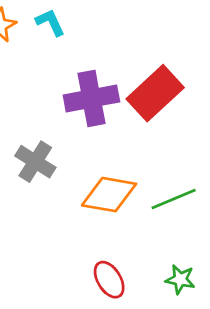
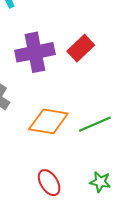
red rectangle: (155, 93) -> (81, 48), size x0.7

